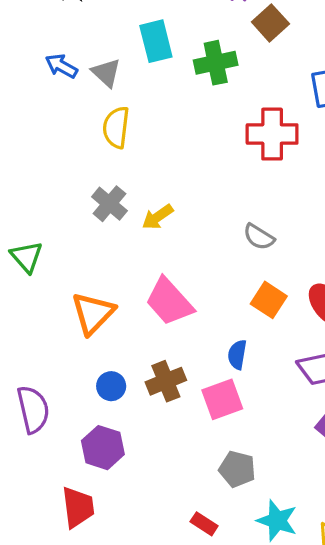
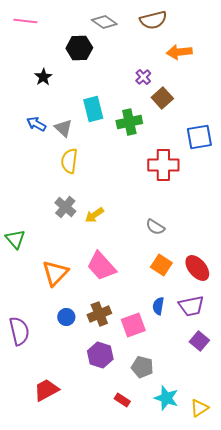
blue semicircle: (237, 355) -> (158, 306), moved
purple hexagon: (103, 448) -> (100, 355), moved
red trapezoid: (78, 507) -> (46, 390), turned -112

